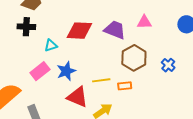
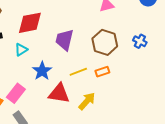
purple trapezoid: (115, 30) -> (64, 40), moved, turned -85
red diamond: (79, 31) -> (30, 23), moved
pink rectangle: (40, 71) -> (16, 93), moved

